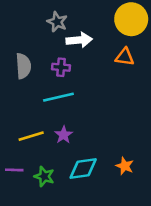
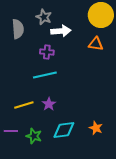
gray semicircle: (23, 66) -> (18, 29), moved

